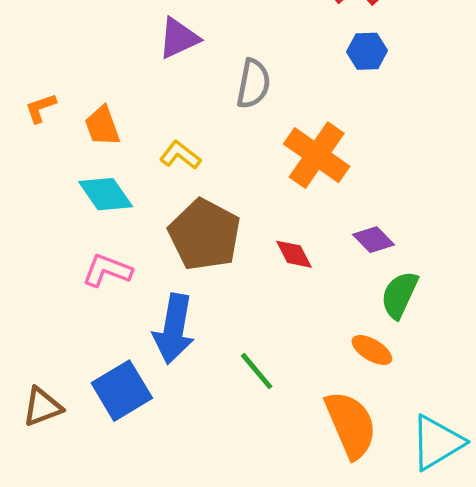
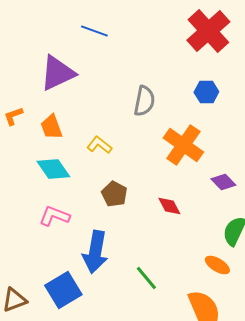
purple triangle: (179, 38) -> (57, 73), moved, size x1.4
blue hexagon: (367, 51) -> (206, 92), moved
brown pentagon: (205, 235) -> (114, 194), size x0.6
purple diamond: (373, 240) -> (223, 182), moved

